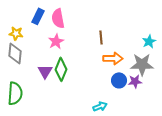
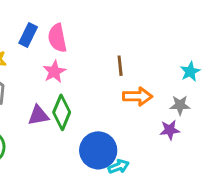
gray star: (142, 64) -> (180, 105), size x0.6
purple triangle: (45, 71) -> (38, 115), turned 49
blue circle: (119, 80) -> (98, 150), moved, size x1.6

